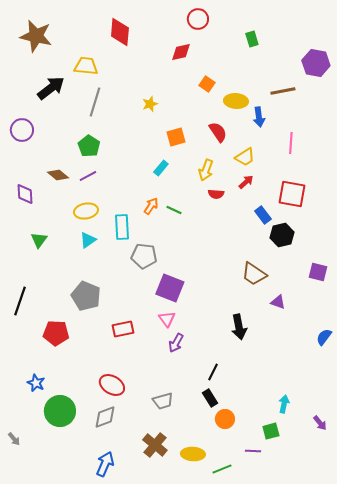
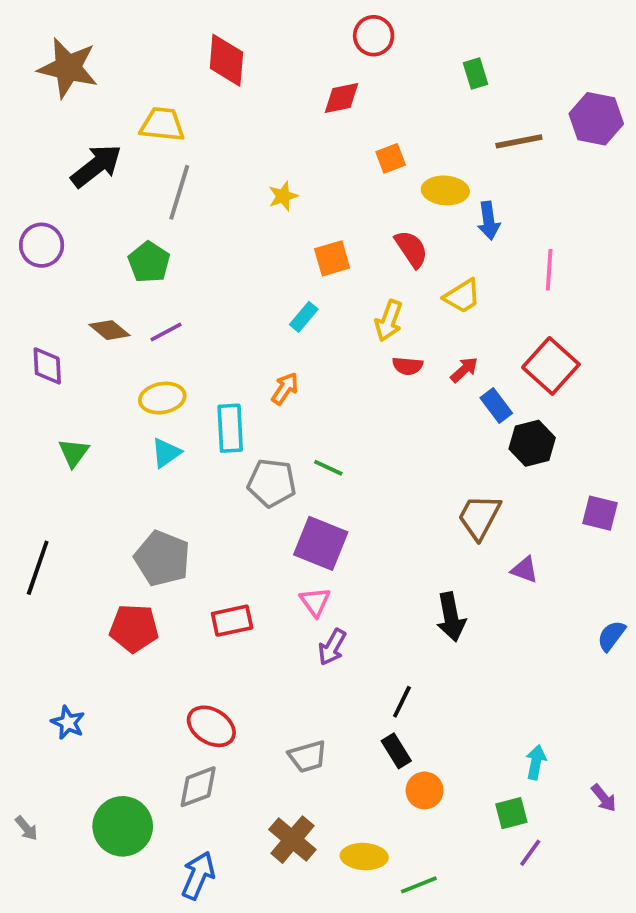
orange square: (207, 84) -> (391, 158), turned 35
brown line: (283, 91) -> (519, 141), moved
green pentagon: (89, 146) -> (149, 262), moved
red arrow: (246, 182) -> (464, 370), moved
red square: (292, 194) -> (551, 366), turned 32
green line: (174, 210) -> (328, 468), moved
brown trapezoid: (254, 274) -> (479, 517), turned 84
red pentagon: (56, 333) -> (134, 628), moved
green circle: (60, 411) -> (123, 826), moved
purple line: (253, 451) -> (530, 853), moved, turned -56

